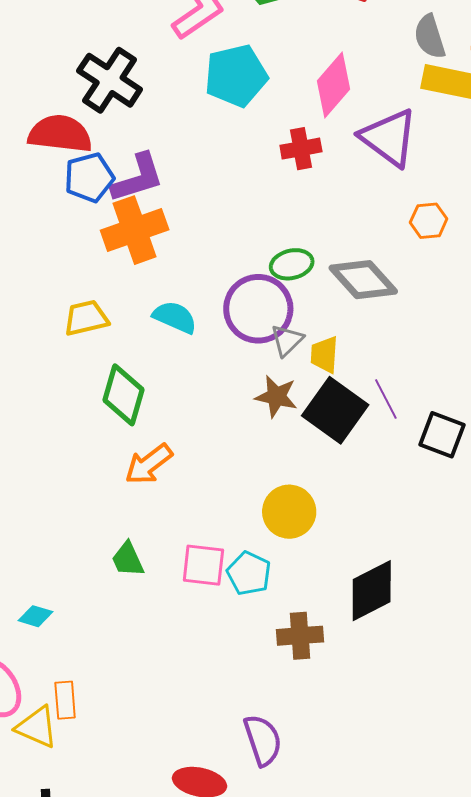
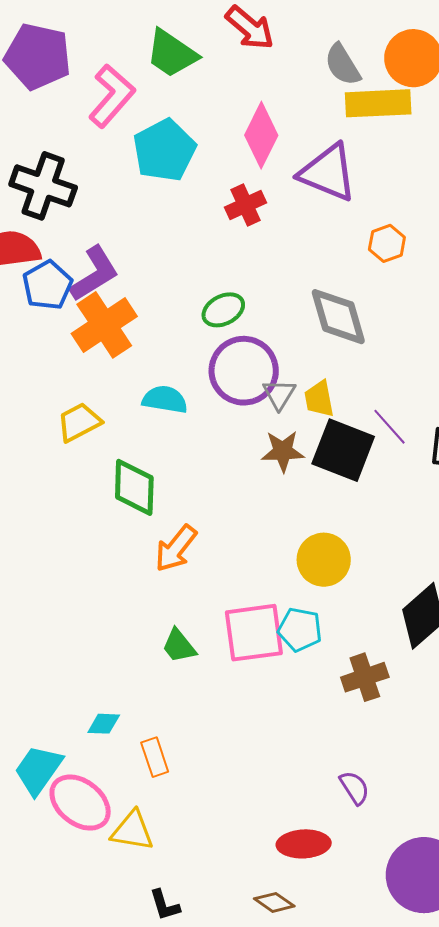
green ellipse: (292, 264) -> (223, 310), moved
gray diamond: (363, 280) -> (338, 317), turned 40
pink square: (203, 565) -> (254, 633), size x1.4
orange rectangle: (65, 700) -> (155, 757), moved
purple semicircle: (263, 740) -> (355, 788), size x0.7

